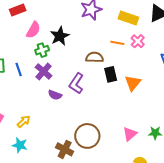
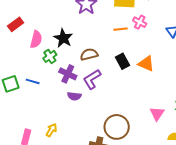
brown semicircle: (95, 57) -> (89, 54), moved
blue line: (19, 70) -> (33, 81), turned -40
purple cross: (44, 71) -> (68, 74), moved
purple L-shape: (76, 83) -> (92, 79), turned 40
orange triangle: (133, 83) -> (146, 64), turned -30

